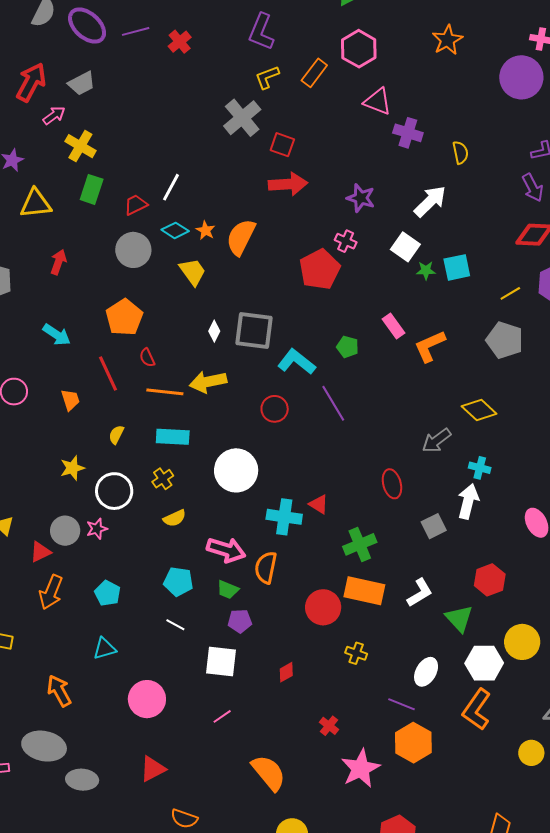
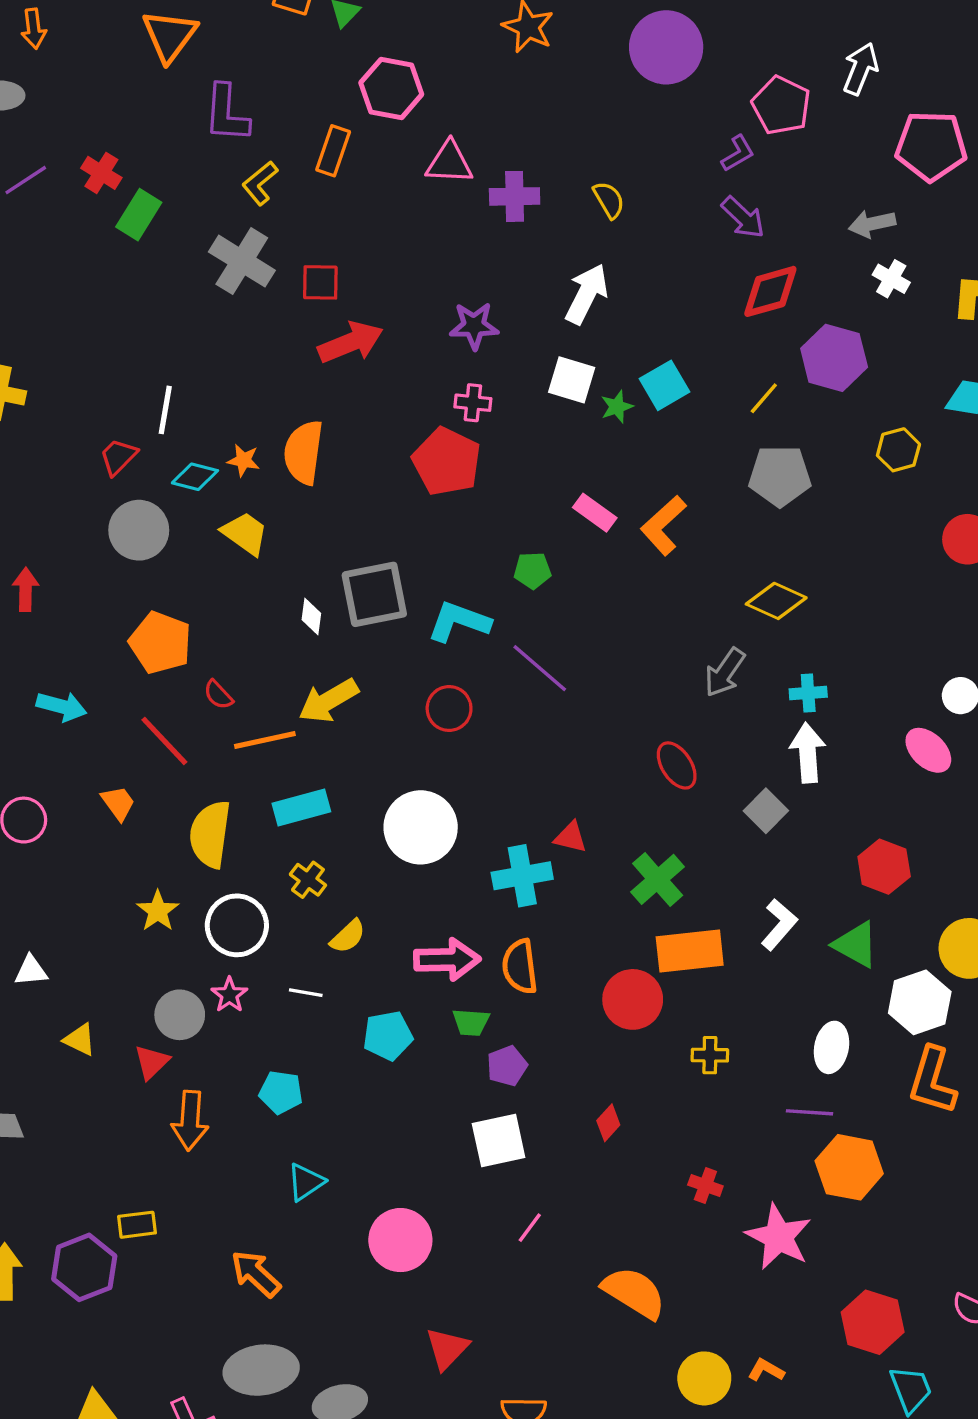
green rectangle: (92, 189) -> (139, 215), moved, turned 32
yellow semicircle: (116, 435) -> (210, 834), size x2.0
white line: (175, 625) -> (306, 993), moved

